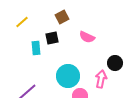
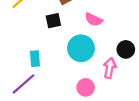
cyan rectangle: (36, 48) -> (35, 59), moved
cyan circle: (68, 76) -> (81, 48), moved

